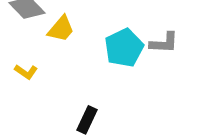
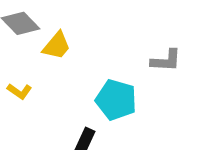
cyan pentagon: (124, 48) -> (116, 100), moved, turned -30

